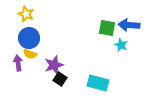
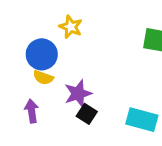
yellow star: (26, 14) -> (71, 27), moved
purple arrow: (18, 63) -> (32, 111), moved

